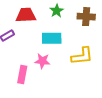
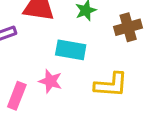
brown cross: (86, 17) -> (128, 27), turned -30

